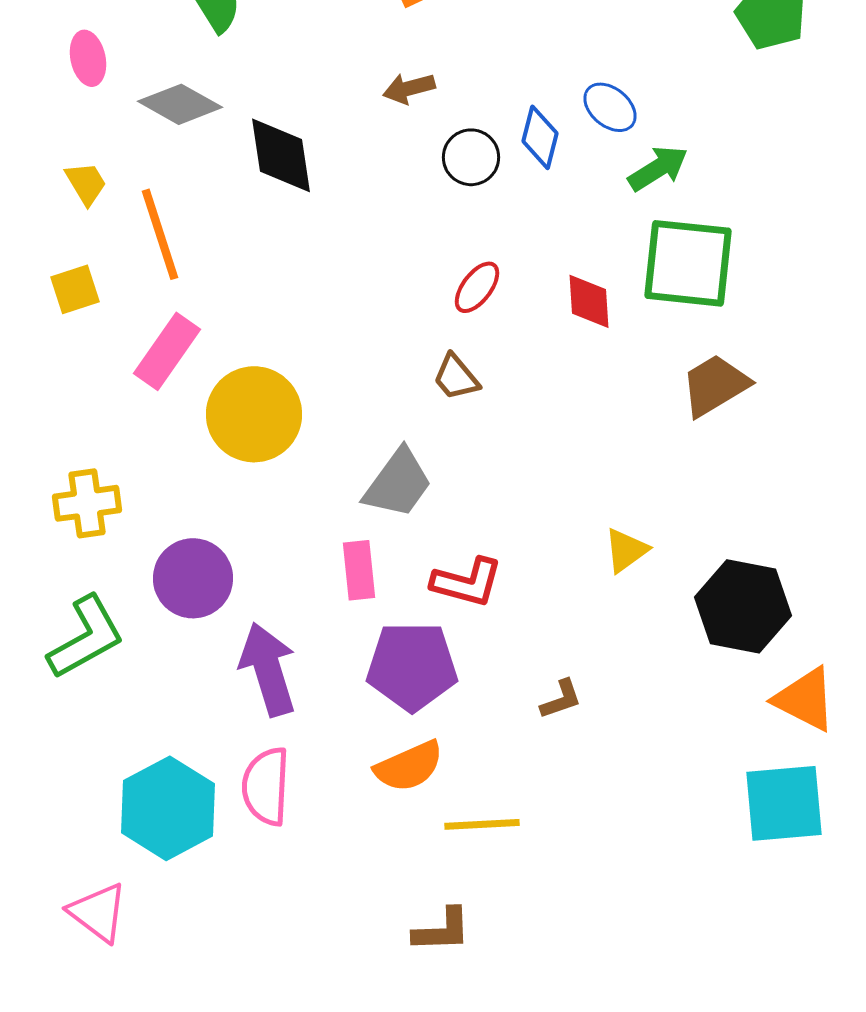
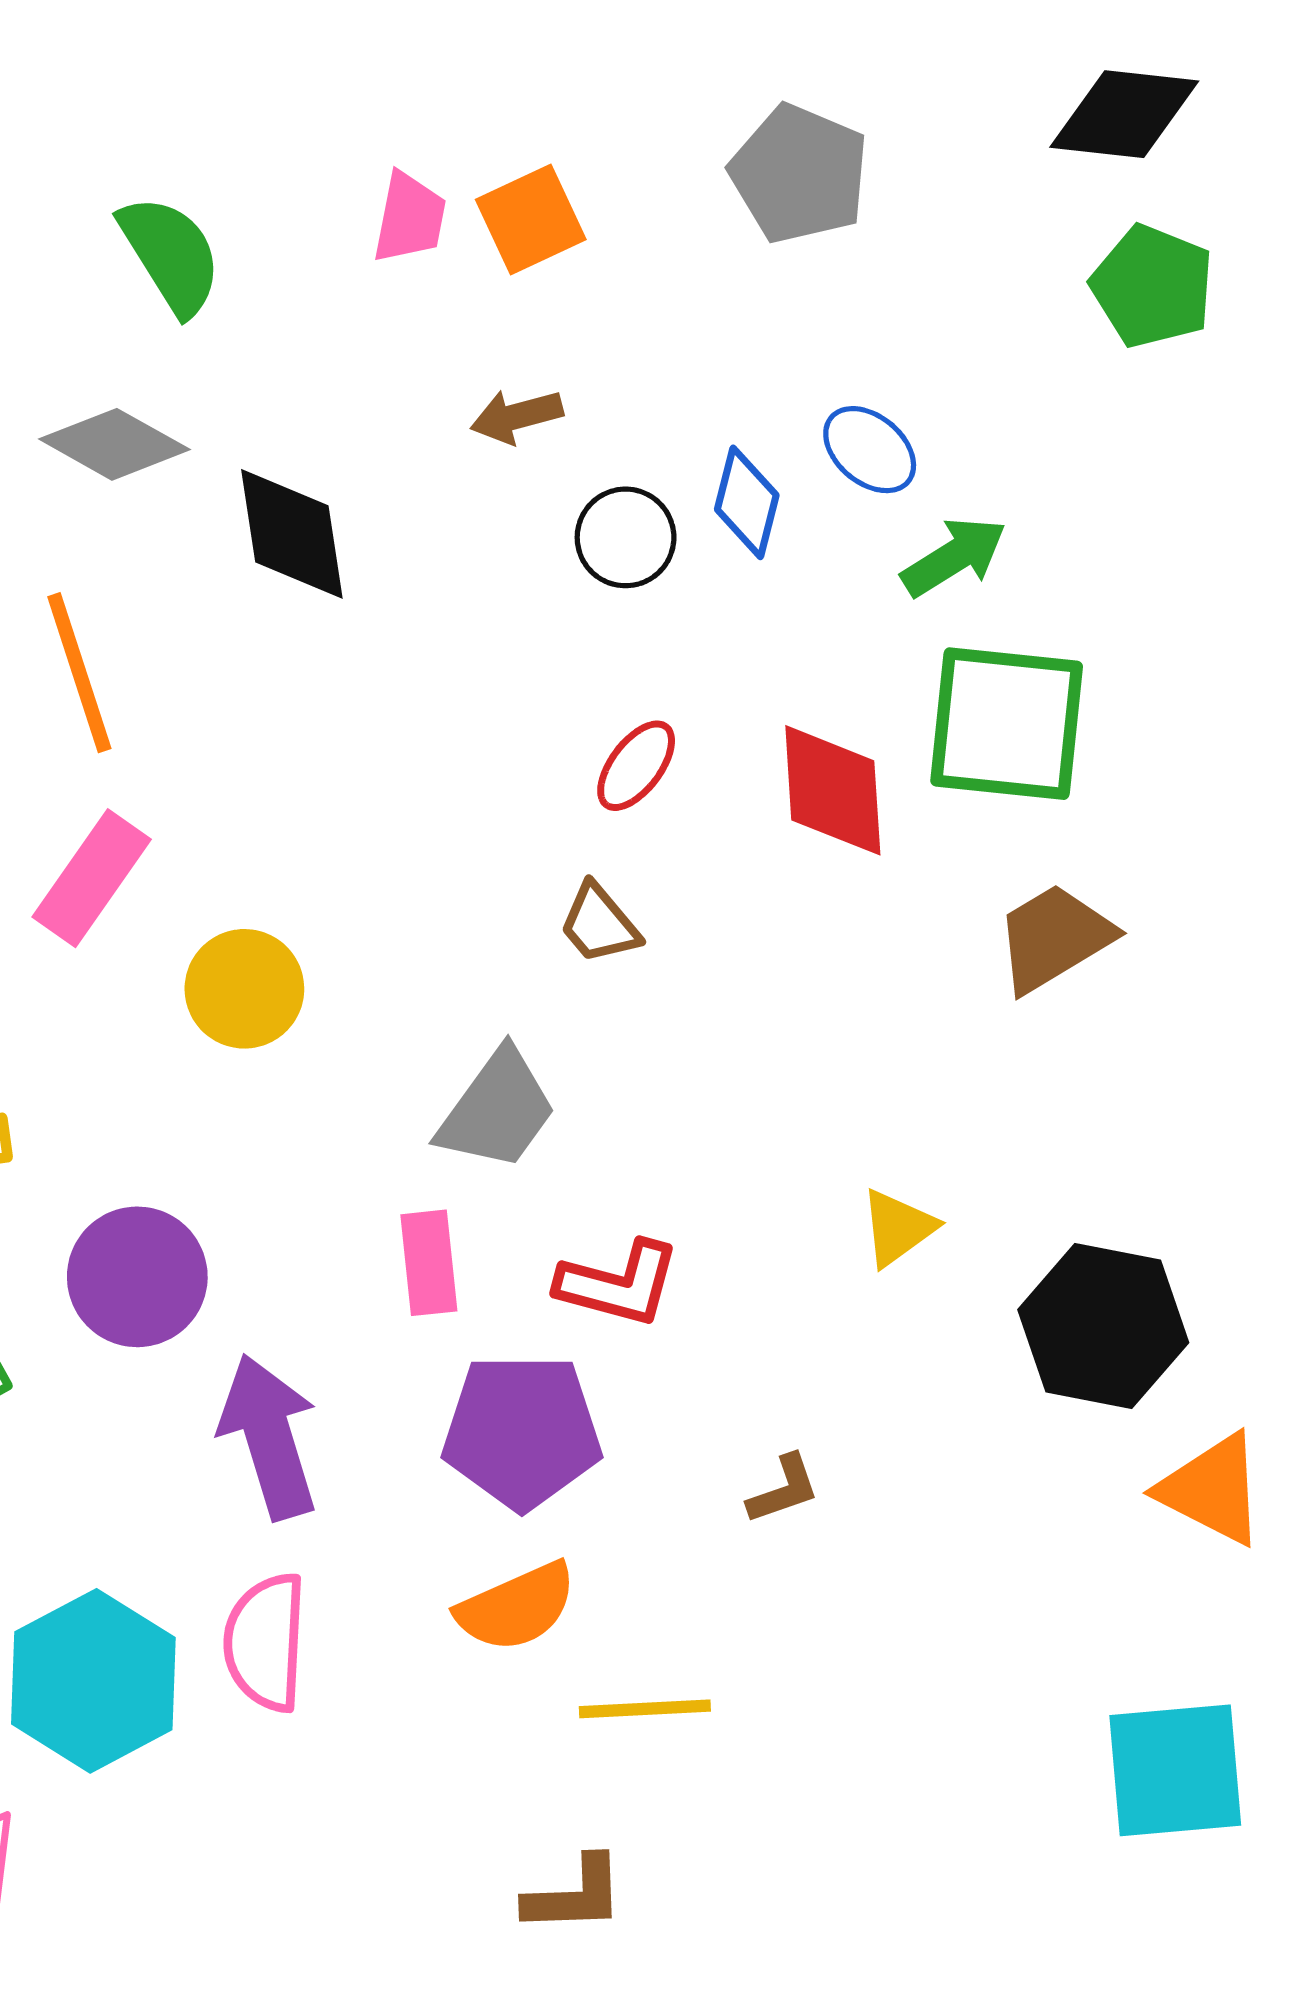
red diamond: (589, 301) -> (833, 790), size x1.4
yellow circle: (254, 414) -> (244, 989), size x0.7
cyan square: (784, 803) -> (1175, 1770), moved

